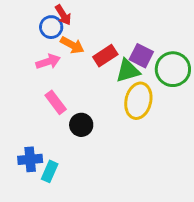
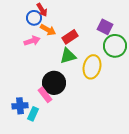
purple square: (141, 56) -> (105, 27), moved
green triangle: (128, 71) -> (68, 56), moved
pink rectangle: (56, 102) -> (45, 95), moved
black circle: (81, 125) -> (54, 83), size x1.5

